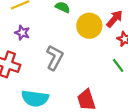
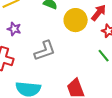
gray L-shape: (55, 58) -> (45, 51), turned 45

